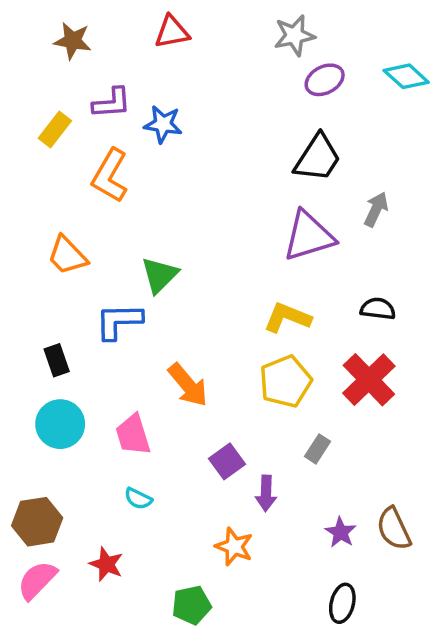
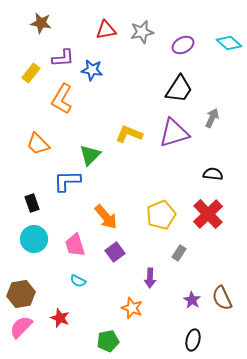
red triangle: (172, 32) -> (106, 30), moved
gray star: (294, 35) -> (142, 32), moved
yellow L-shape: (287, 318) -> (129, 134), moved
purple square: (227, 461) -> (115, 252), moved

